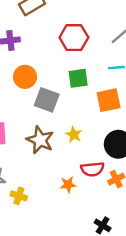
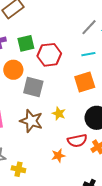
red hexagon: (74, 38) -> (49, 55), moved
green square: (78, 78) -> (26, 43), moved

